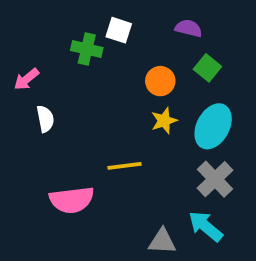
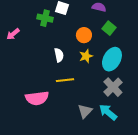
white semicircle: (45, 119) -> (59, 55), moved
gray triangle: (162, 241) -> (85, 111), moved, turned -49

